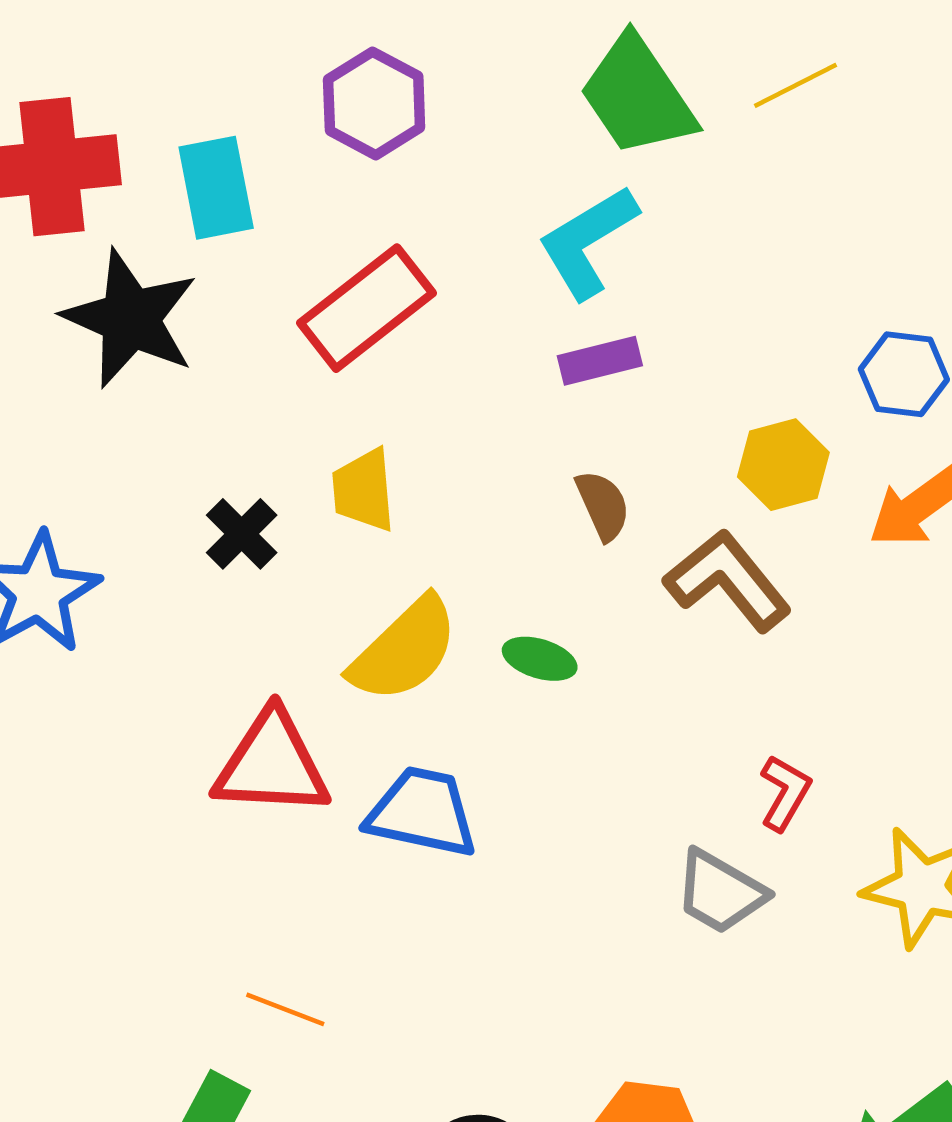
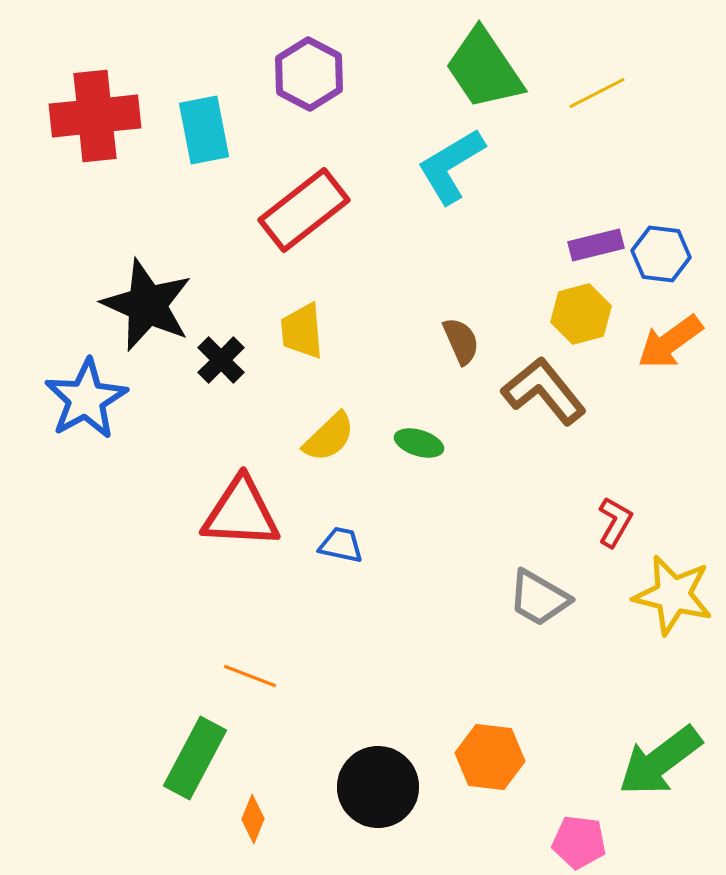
yellow line: (795, 85) -> (597, 93), moved
black star: (130, 319) -> (147, 305), moved
purple rectangle: (600, 361) -> (596, 245), moved
yellow semicircle: (404, 650) -> (329, 437), size x0.7
red L-shape: (785, 793) -> (615, 522), moved
blue trapezoid: (422, 812) -> (341, 545), size x0.6

